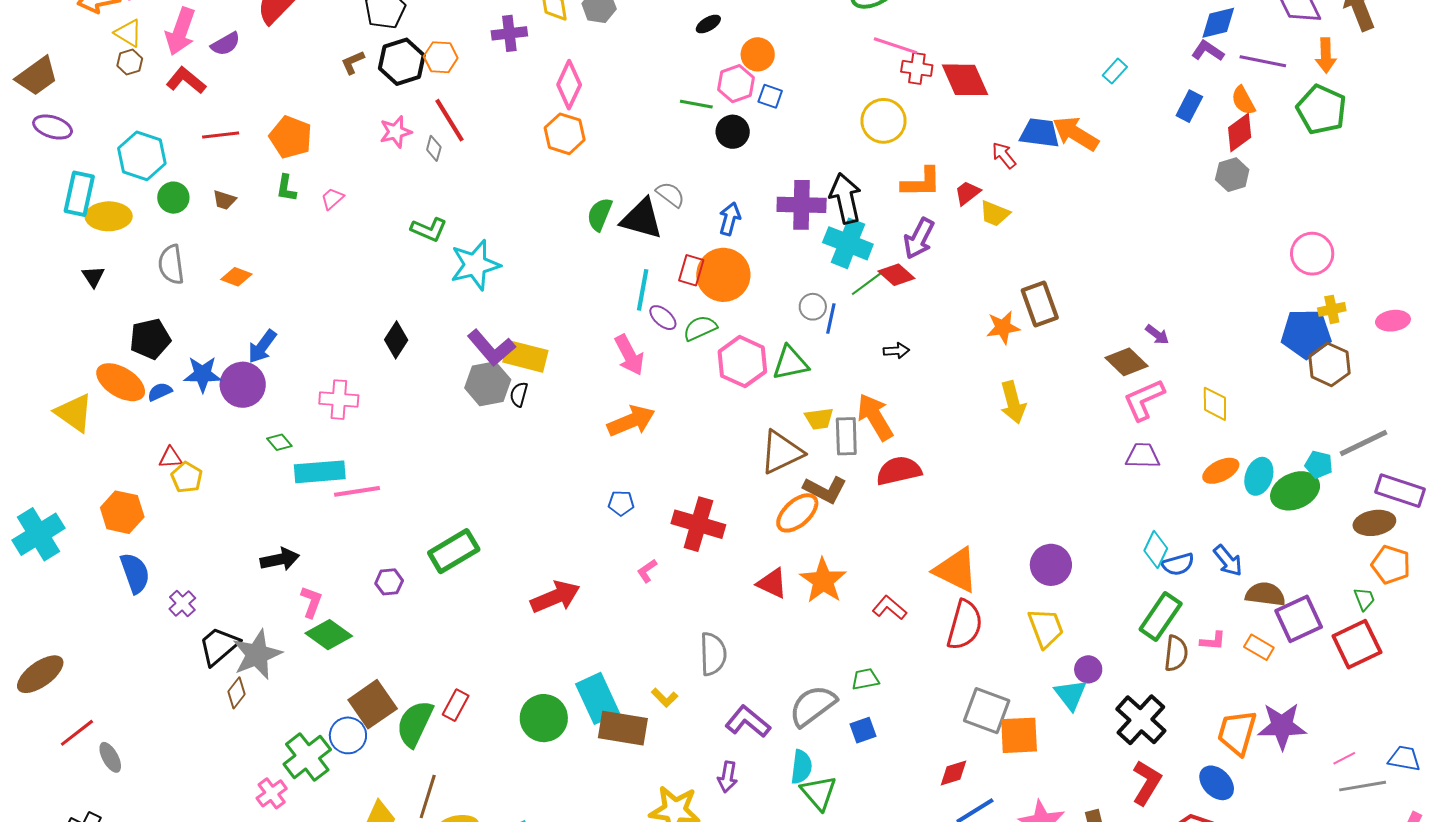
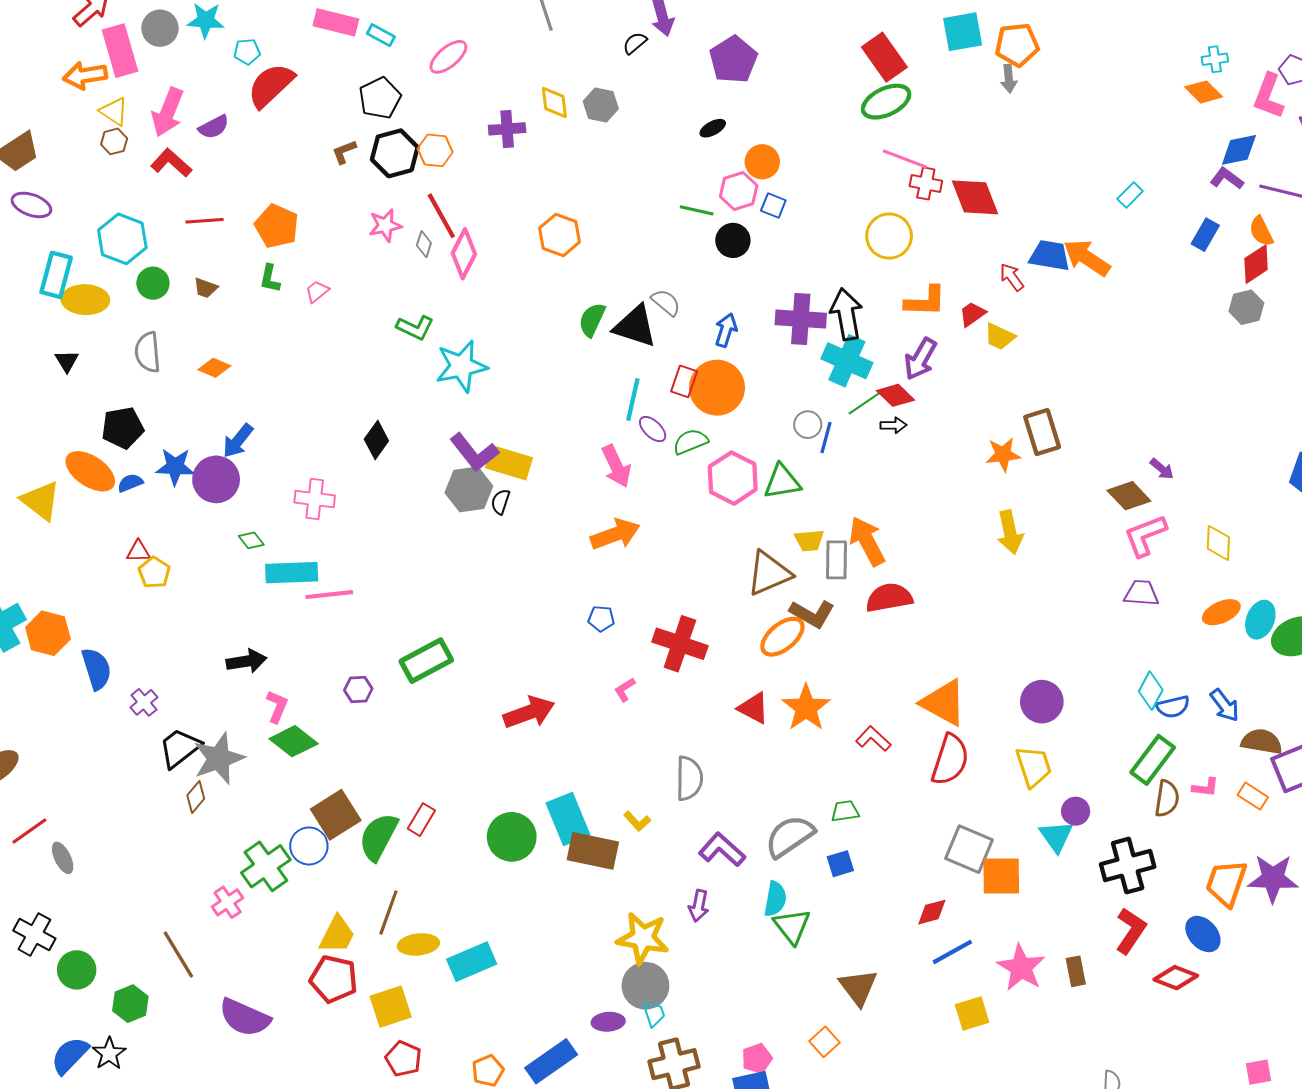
pink diamond: (569, 85) -> (464, 254), moved
black arrow: (896, 351) -> (893, 425), moved
orange hexagon: (122, 512) -> (48, 633), moved
black cross: (1141, 720) -> (1128, 866), turned 30

